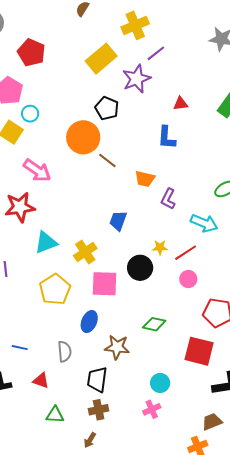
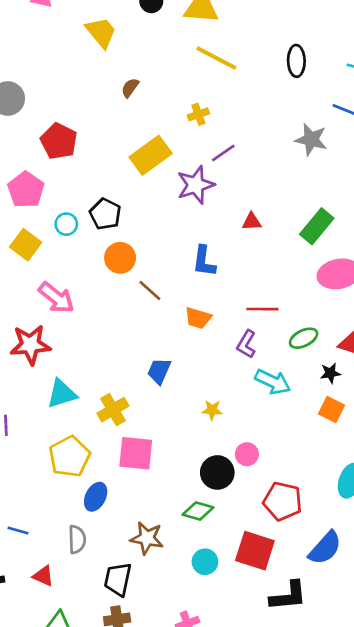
yellow cross: (135, 25) -> (198, 114), size x0.6
black pentagon: (107, 108) -> (105, 214), moved
cyan circle: (30, 114) -> (66, 224), moved
orange circle: (83, 137) -> (120, 258), size x0.7
blue L-shape: (167, 138) -> (204, 261), moved
purple L-shape: (168, 199) -> (246, 344), moved
red line: (186, 253) -> (262, 309), moved, turned 30
black circle: (140, 268) -> (217, 472), moved
blue ellipse: (89, 322) -> (96, 497), moved
cyan circle: (160, 383) -> (205, 562), moved

